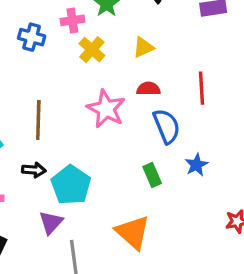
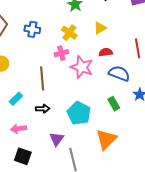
pink cross: (72, 20) -> (61, 53), moved
blue semicircle: (167, 126) -> (119, 73), turned -40
cyan pentagon: (71, 185) -> (79, 113), moved
orange triangle: (133, 232) -> (106, 139), turned 40

